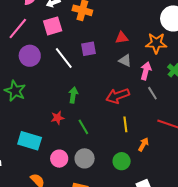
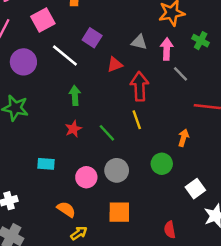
red triangle: (122, 38) -> (115, 65), moved
purple square: (89, 49) -> (92, 38), turned -35
green arrow: (73, 95) -> (75, 96), moved
red arrow: (118, 96) -> (140, 86), turned 120
yellow line: (125, 124) -> (137, 120), moved
cyan rectangle: (30, 141) -> (46, 164), size x0.6

